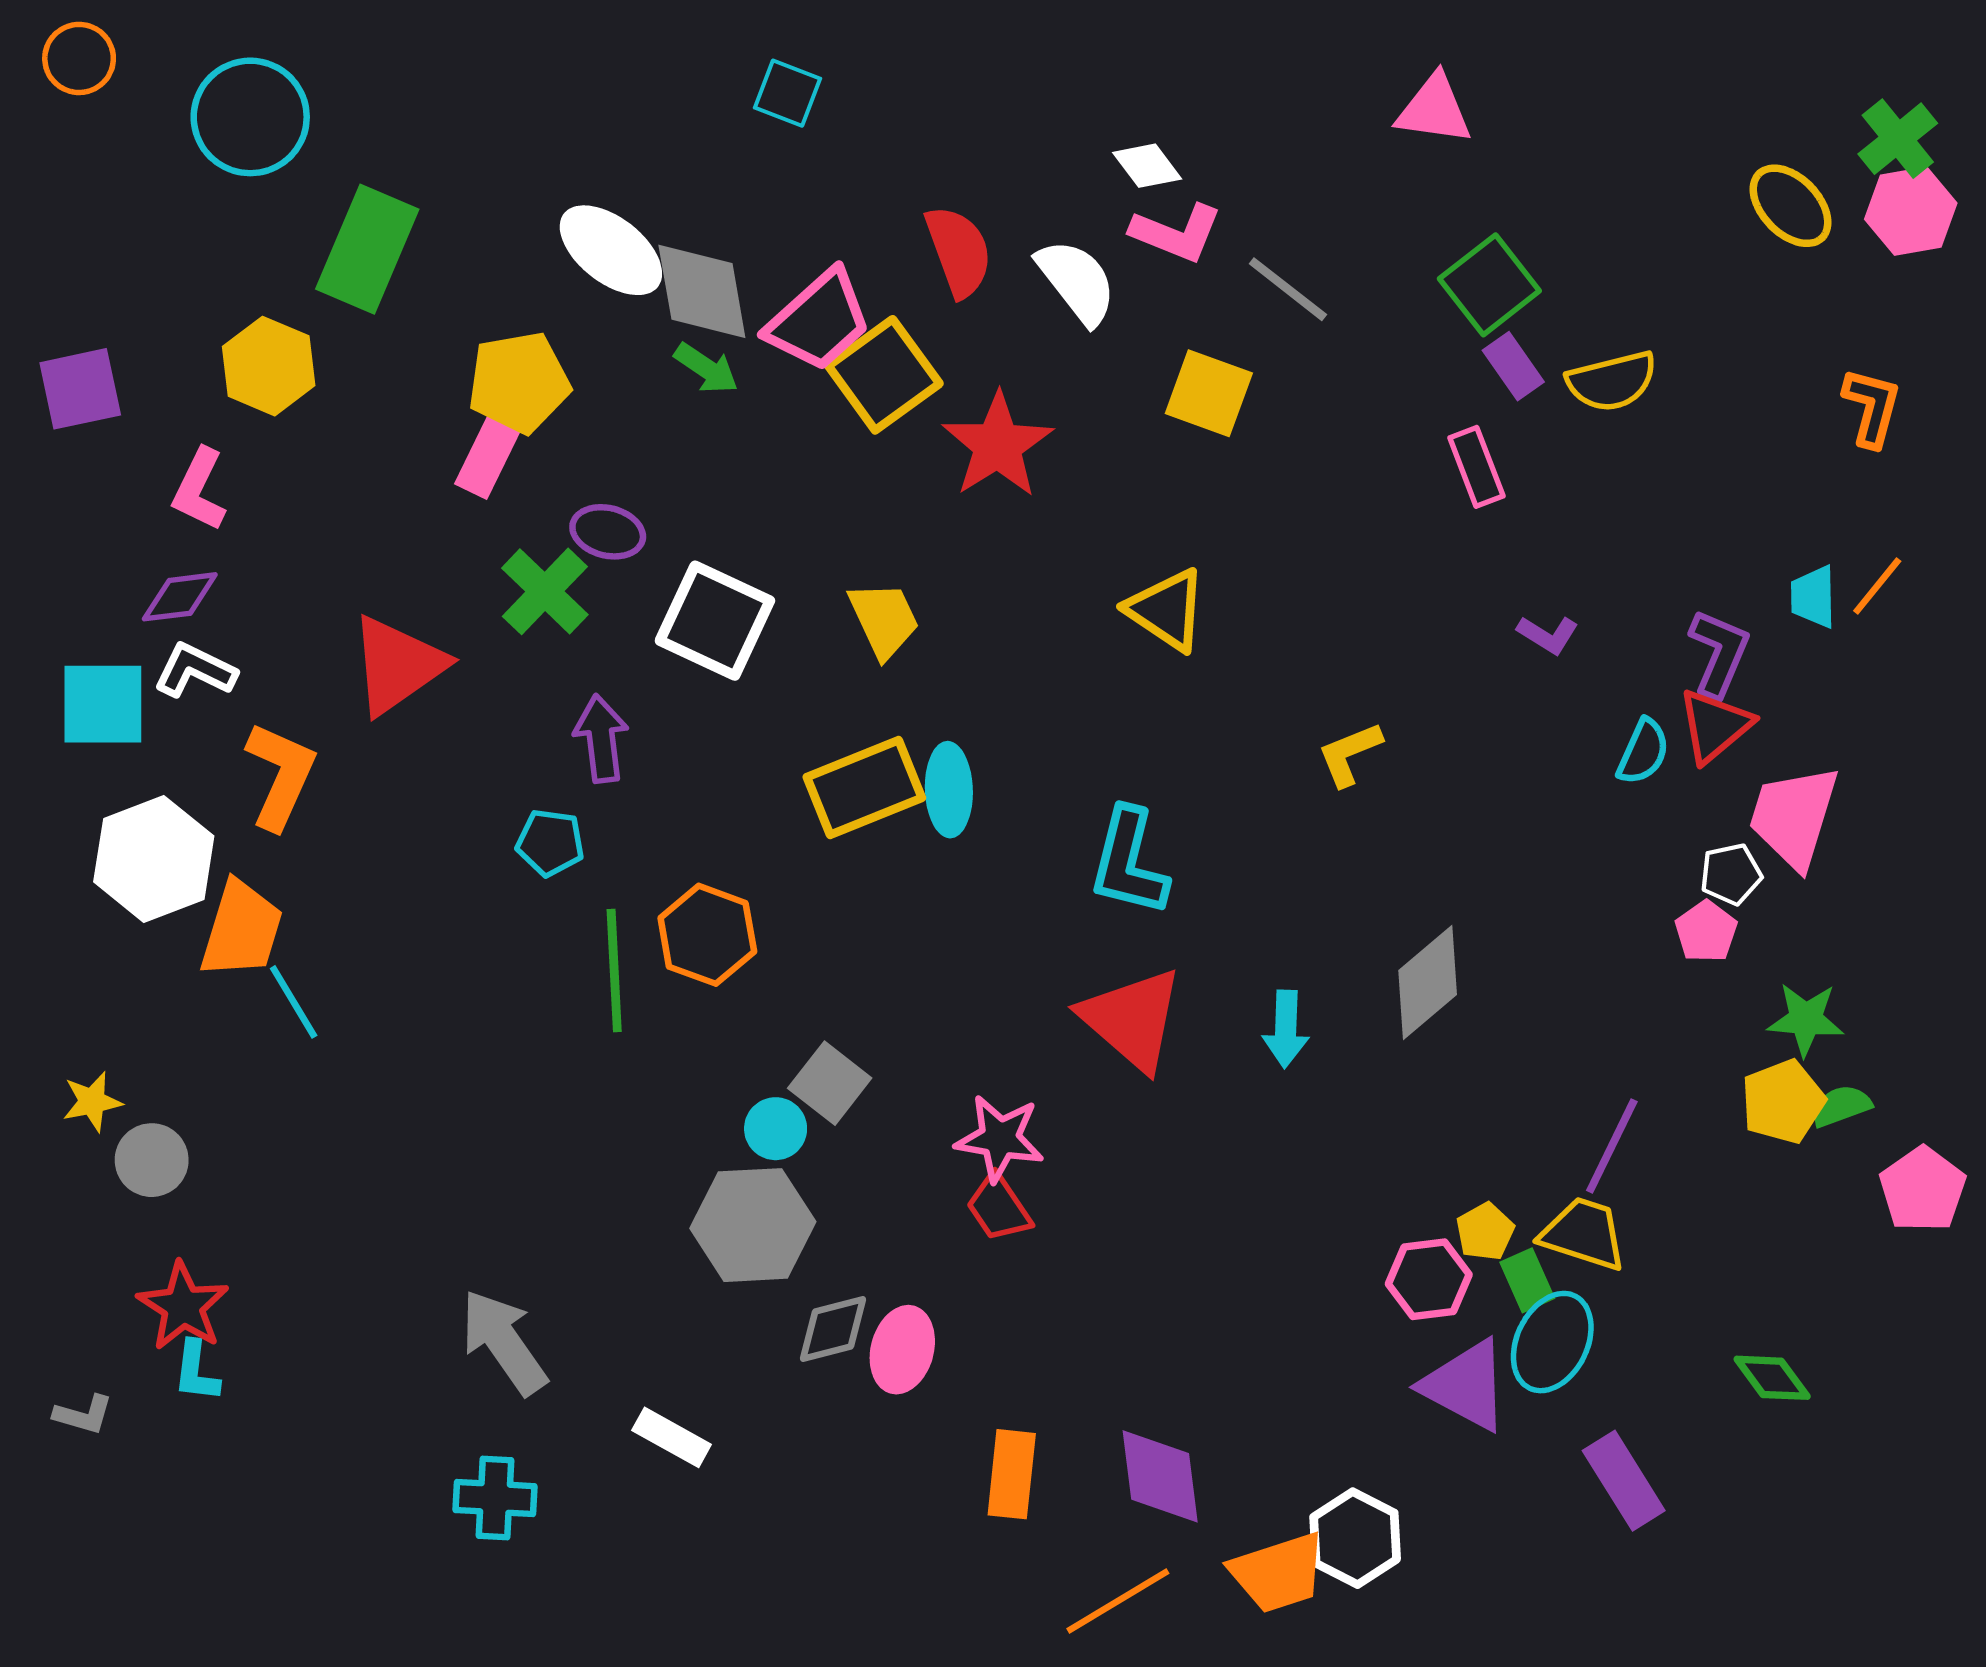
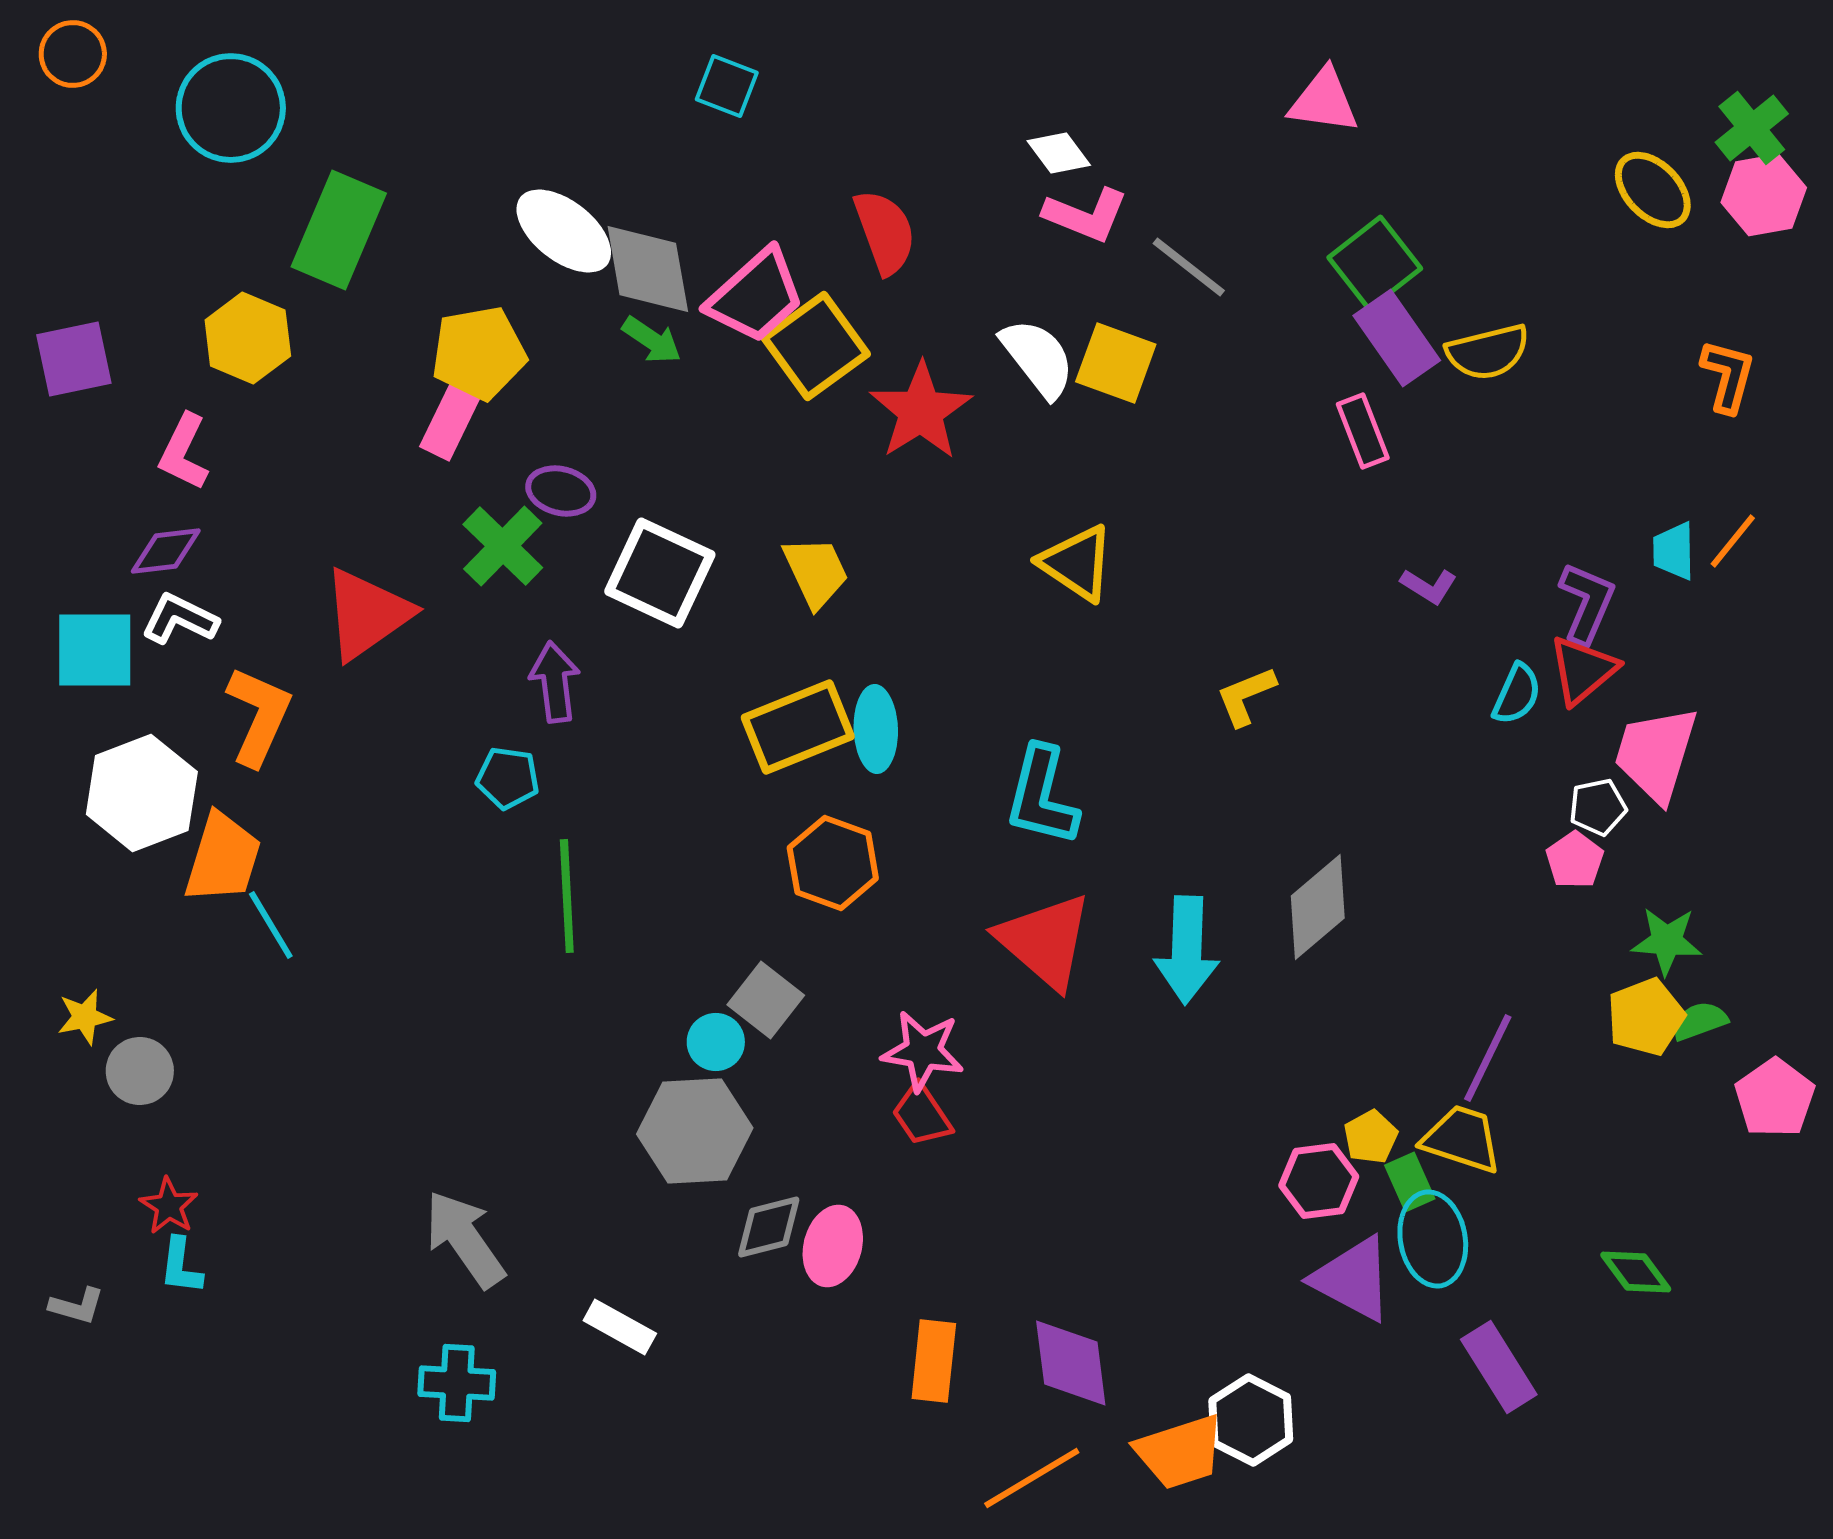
white semicircle: (1077, 282) -> (1038, 358), moved
purple rectangle: (1513, 366) -> (1397, 338), size x1.5
orange hexagon: (707, 935) -> (833, 863), moved
cyan arrow: (1286, 1029) -> (1187, 950), size x1.5
red star: (183, 1306) -> (169, 1206), size x0.7
cyan ellipse: (1552, 1342) -> (1433, 1239), turned -36

